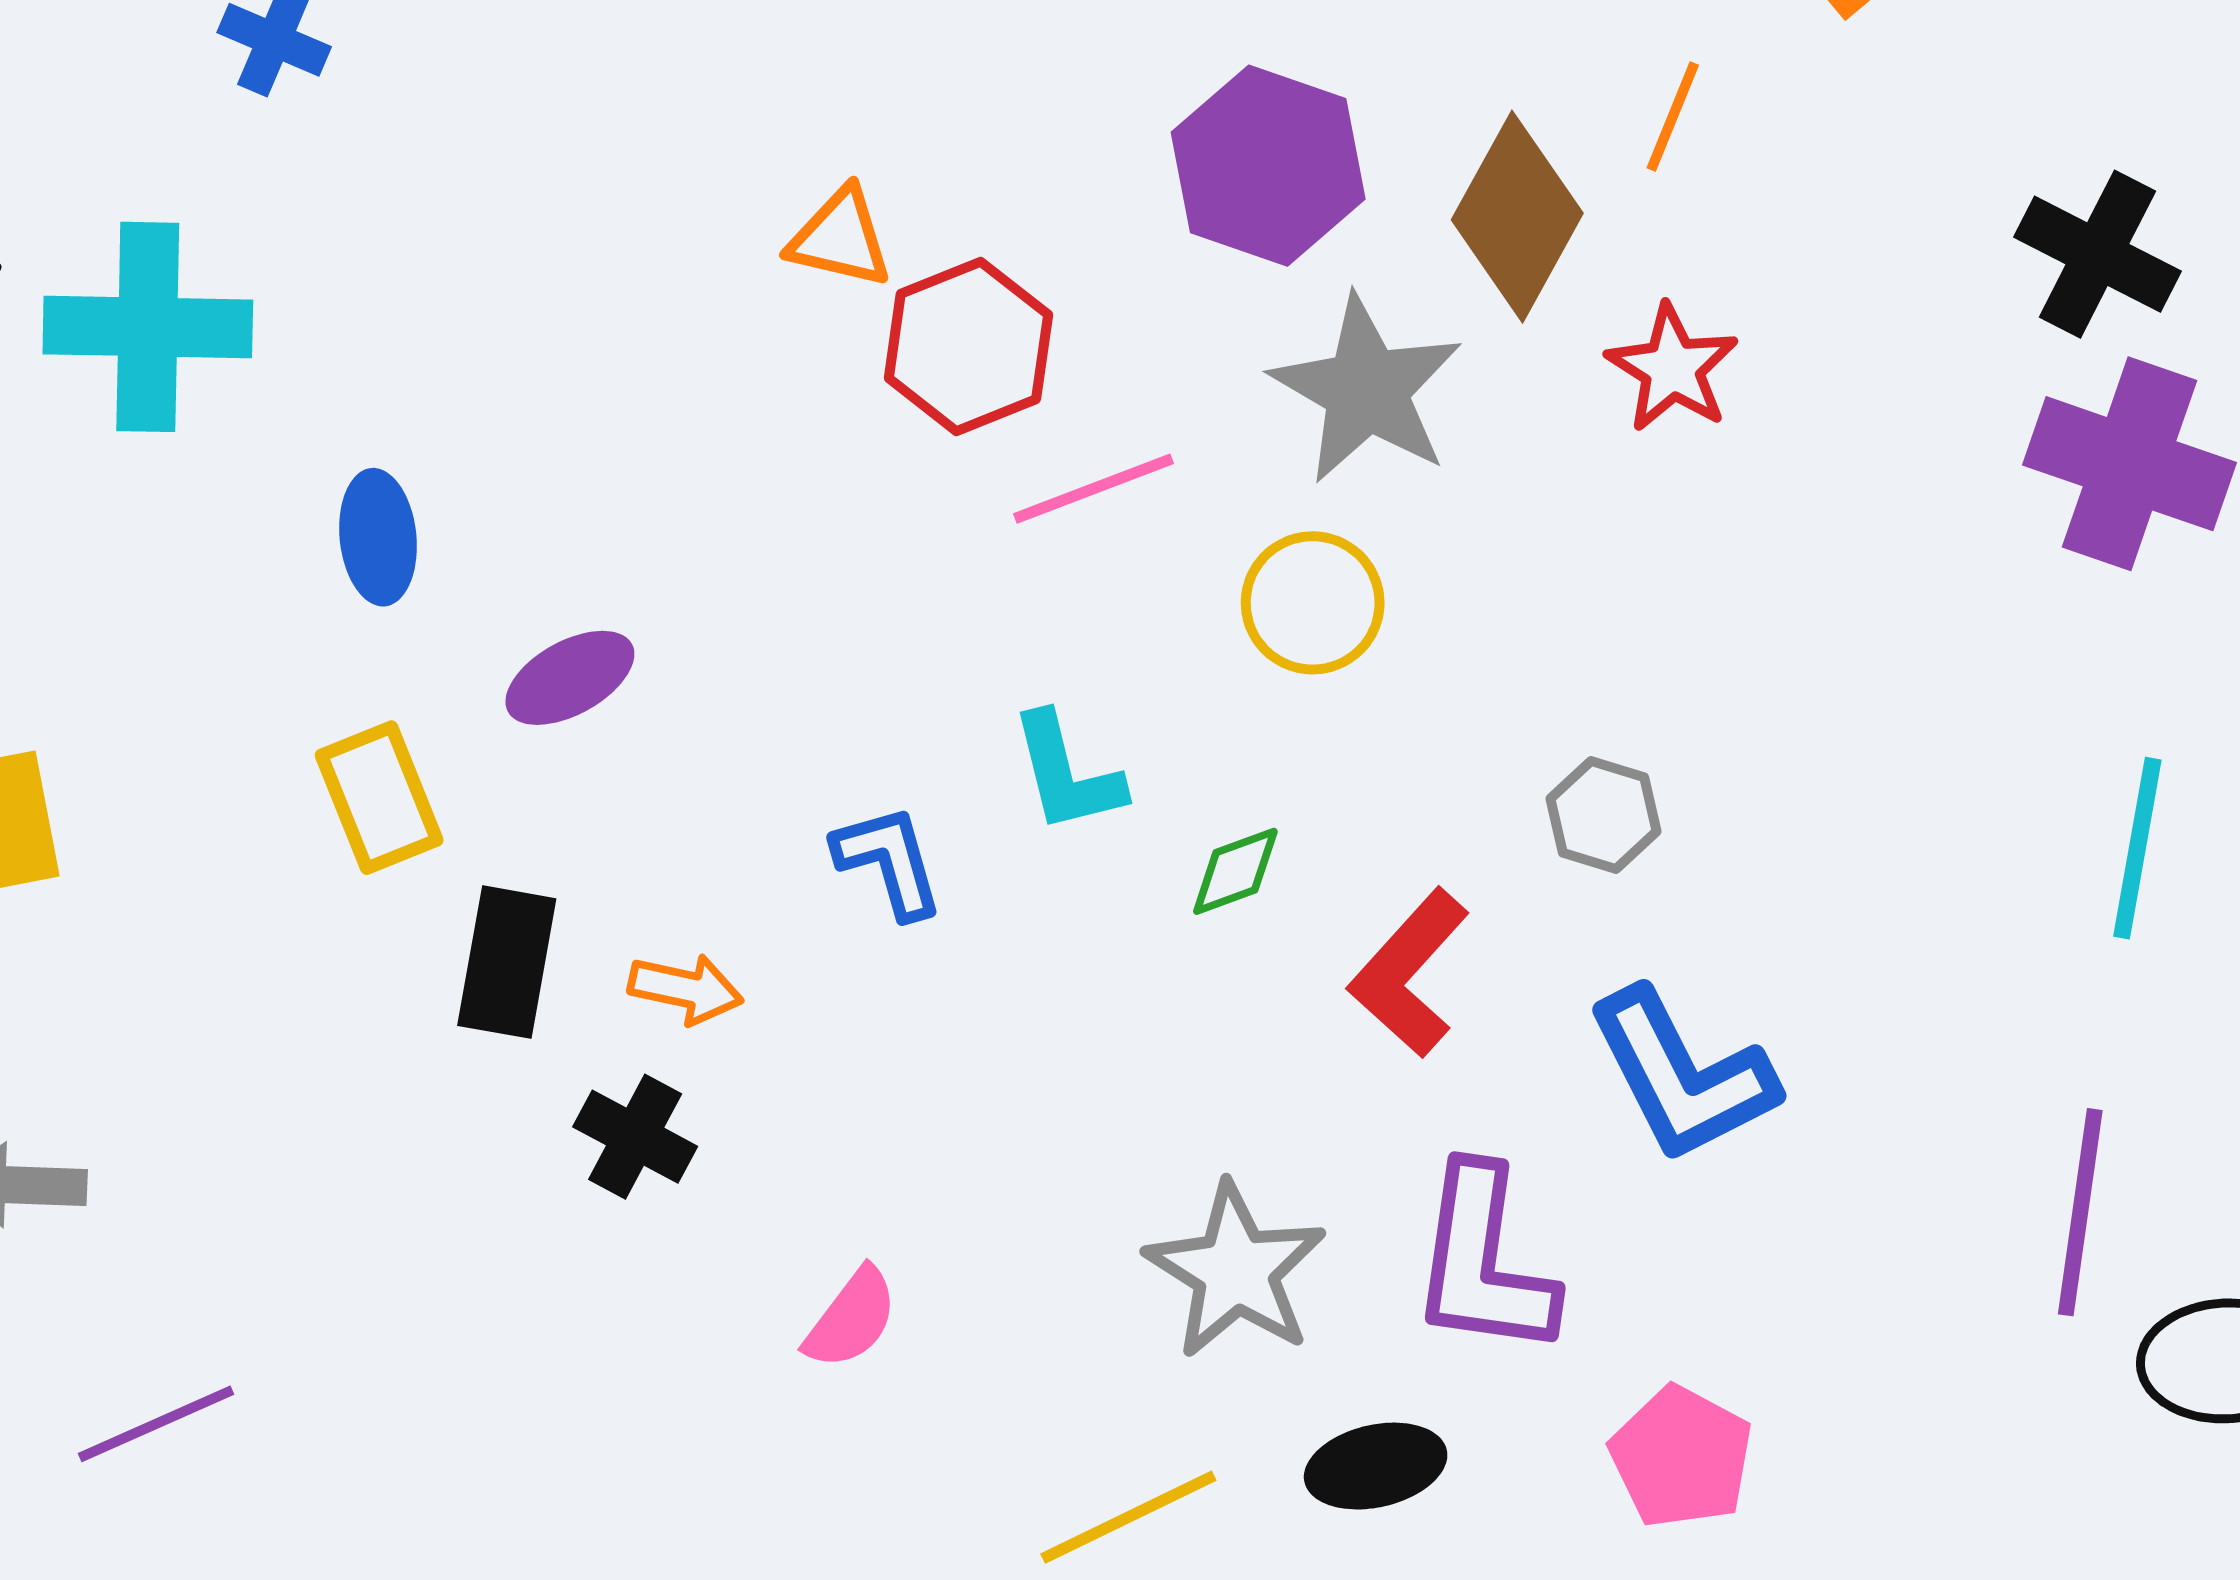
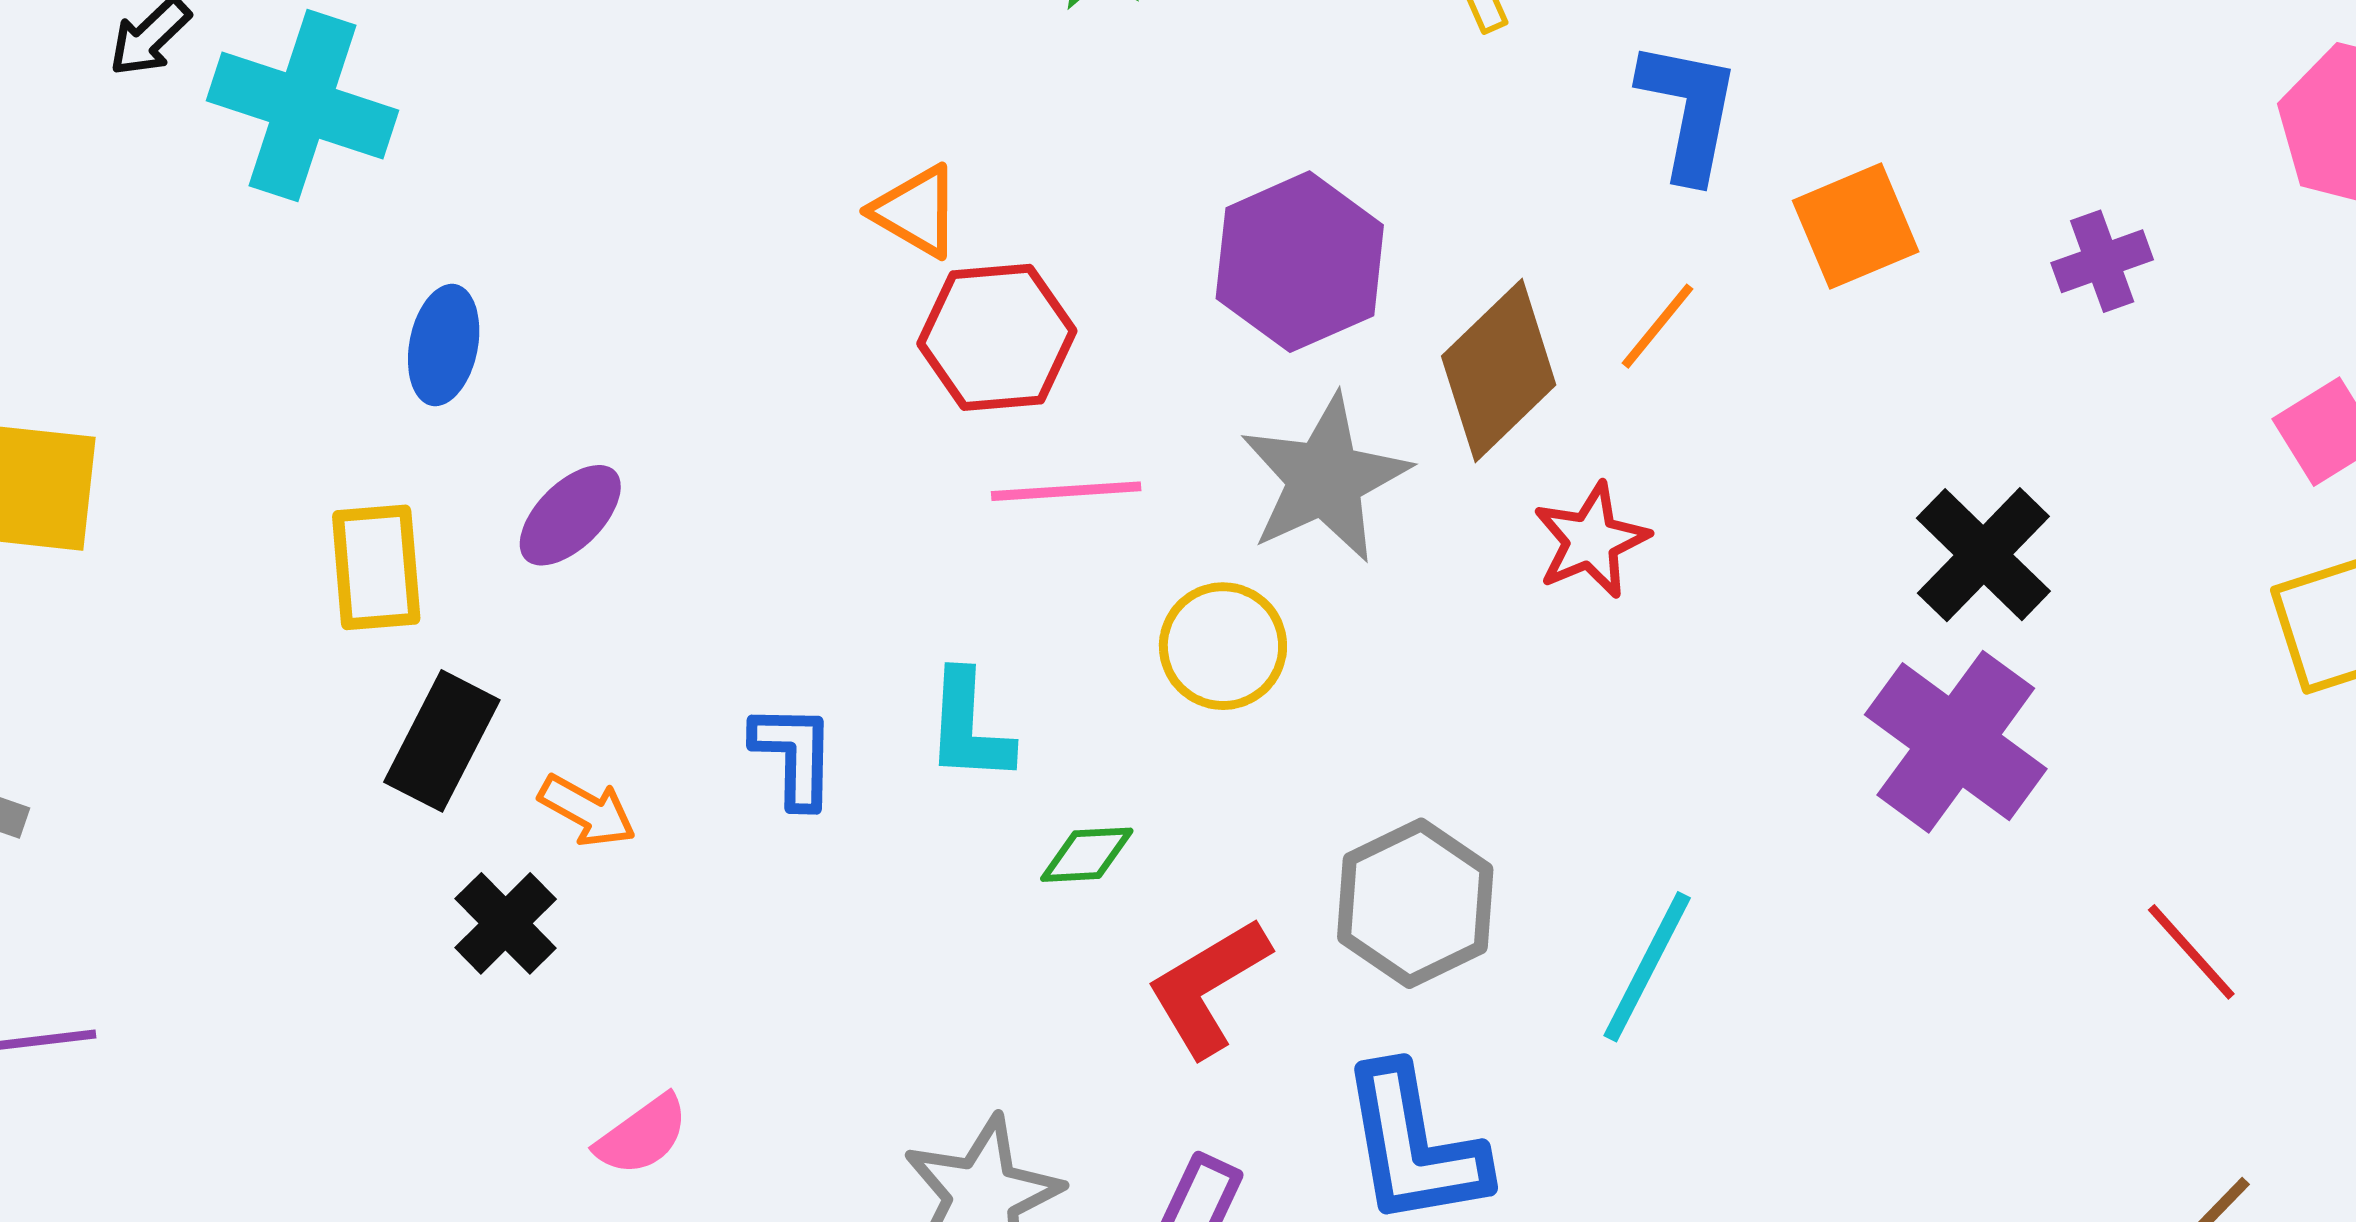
purple ellipse: (570, 678) -> (570, 515), turned -33
gray hexagon: (1603, 815) -> (1415, 903), size x1.6
cyan line: (2137, 848) -> (1647, 967), moved

